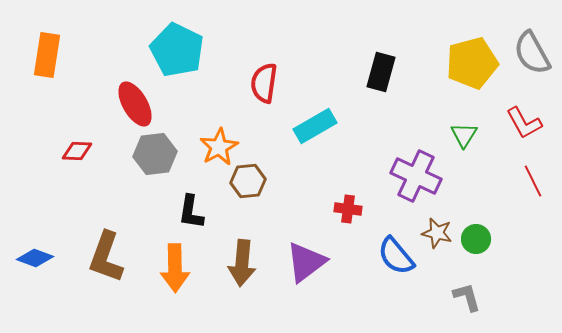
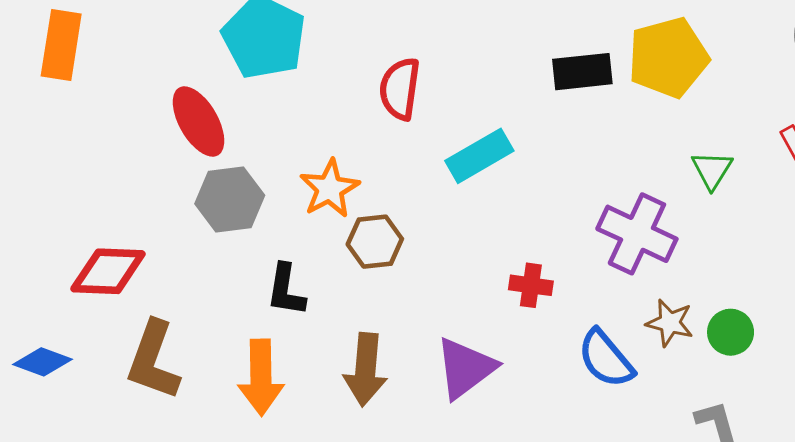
yellow pentagon: (472, 63) -> (668, 58), moved
black rectangle: (381, 72) -> (582, 72), turned 69
red diamond: (77, 151) -> (108, 271), moved, size x1.6

